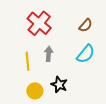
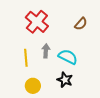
cyan semicircle: (86, 54) -> (68, 57), moved, turned -102
black star: (59, 85) -> (65, 80), moved

